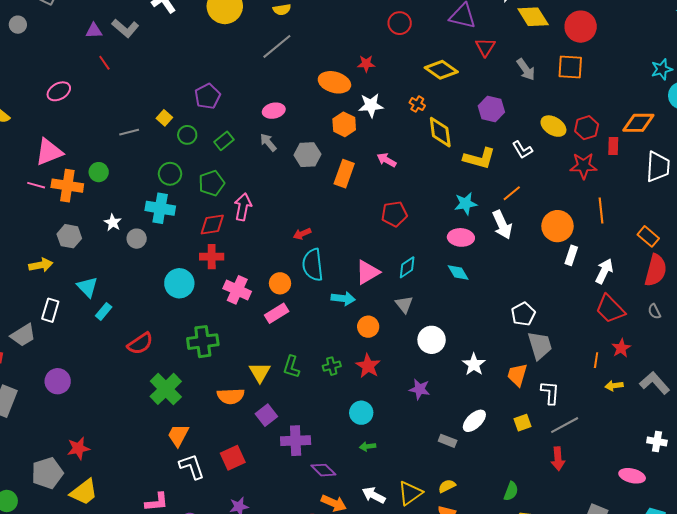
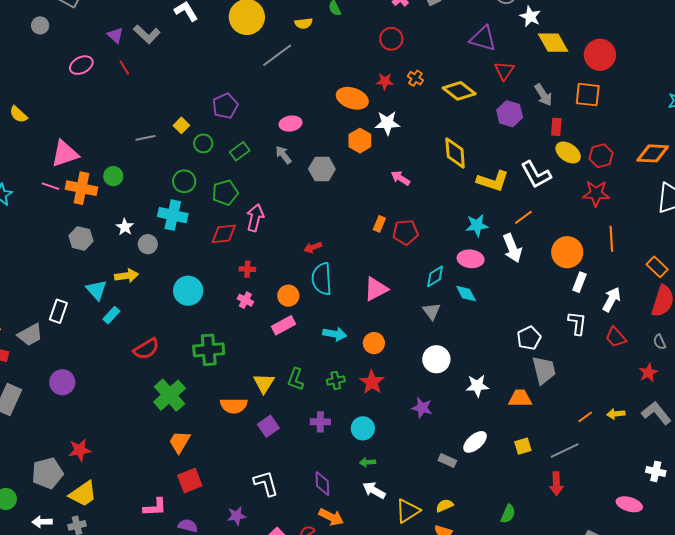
red circle: (400, 23) -> (391, 39), moved
purple triangle: (94, 31) -> (115, 35), turned 42
gray line: (277, 46) -> (277, 55), moved
pink ellipse: (59, 91) -> (81, 65), moved
orange cross: (417, 104) -> (415, 78), moved
purple hexagon: (491, 109) -> (510, 114), moved
red rectangle: (613, 146) -> (556, 127), moved
white L-shape: (522, 150) -> (536, 175), size x1.5
orange rectangle: (344, 174) -> (379, 224), moved, size x0.6
red cross: (212, 257) -> (247, 269), moved, size x0.7
yellow arrow: (41, 265) -> (127, 276), moved
cyan diamond: (407, 267) -> (435, 276), moved
pink cross: (237, 290) -> (245, 300), size x0.6
cyan arrow: (343, 298) -> (335, 334), moved
gray triangle: (404, 304) -> (432, 311), moved
red trapezoid: (610, 309) -> (616, 337), size x0.7
red star: (621, 348) -> (648, 373), moved
orange line: (596, 360) -> (585, 417), moved, turned 42
white star: (474, 364) -> (477, 386), turned 30
orange trapezoid: (517, 375) -> (520, 398), turned 70
white L-shape: (550, 393) -> (577, 323), moved
purple cross: (296, 441) -> (320, 422), moved, size x0.7
red square: (233, 458) -> (190, 480), moved
white L-shape: (192, 467) -> (266, 483), moved
purple diamond: (323, 470) -> (322, 484), turned 40
white arrow: (374, 495) -> (374, 490), moved

